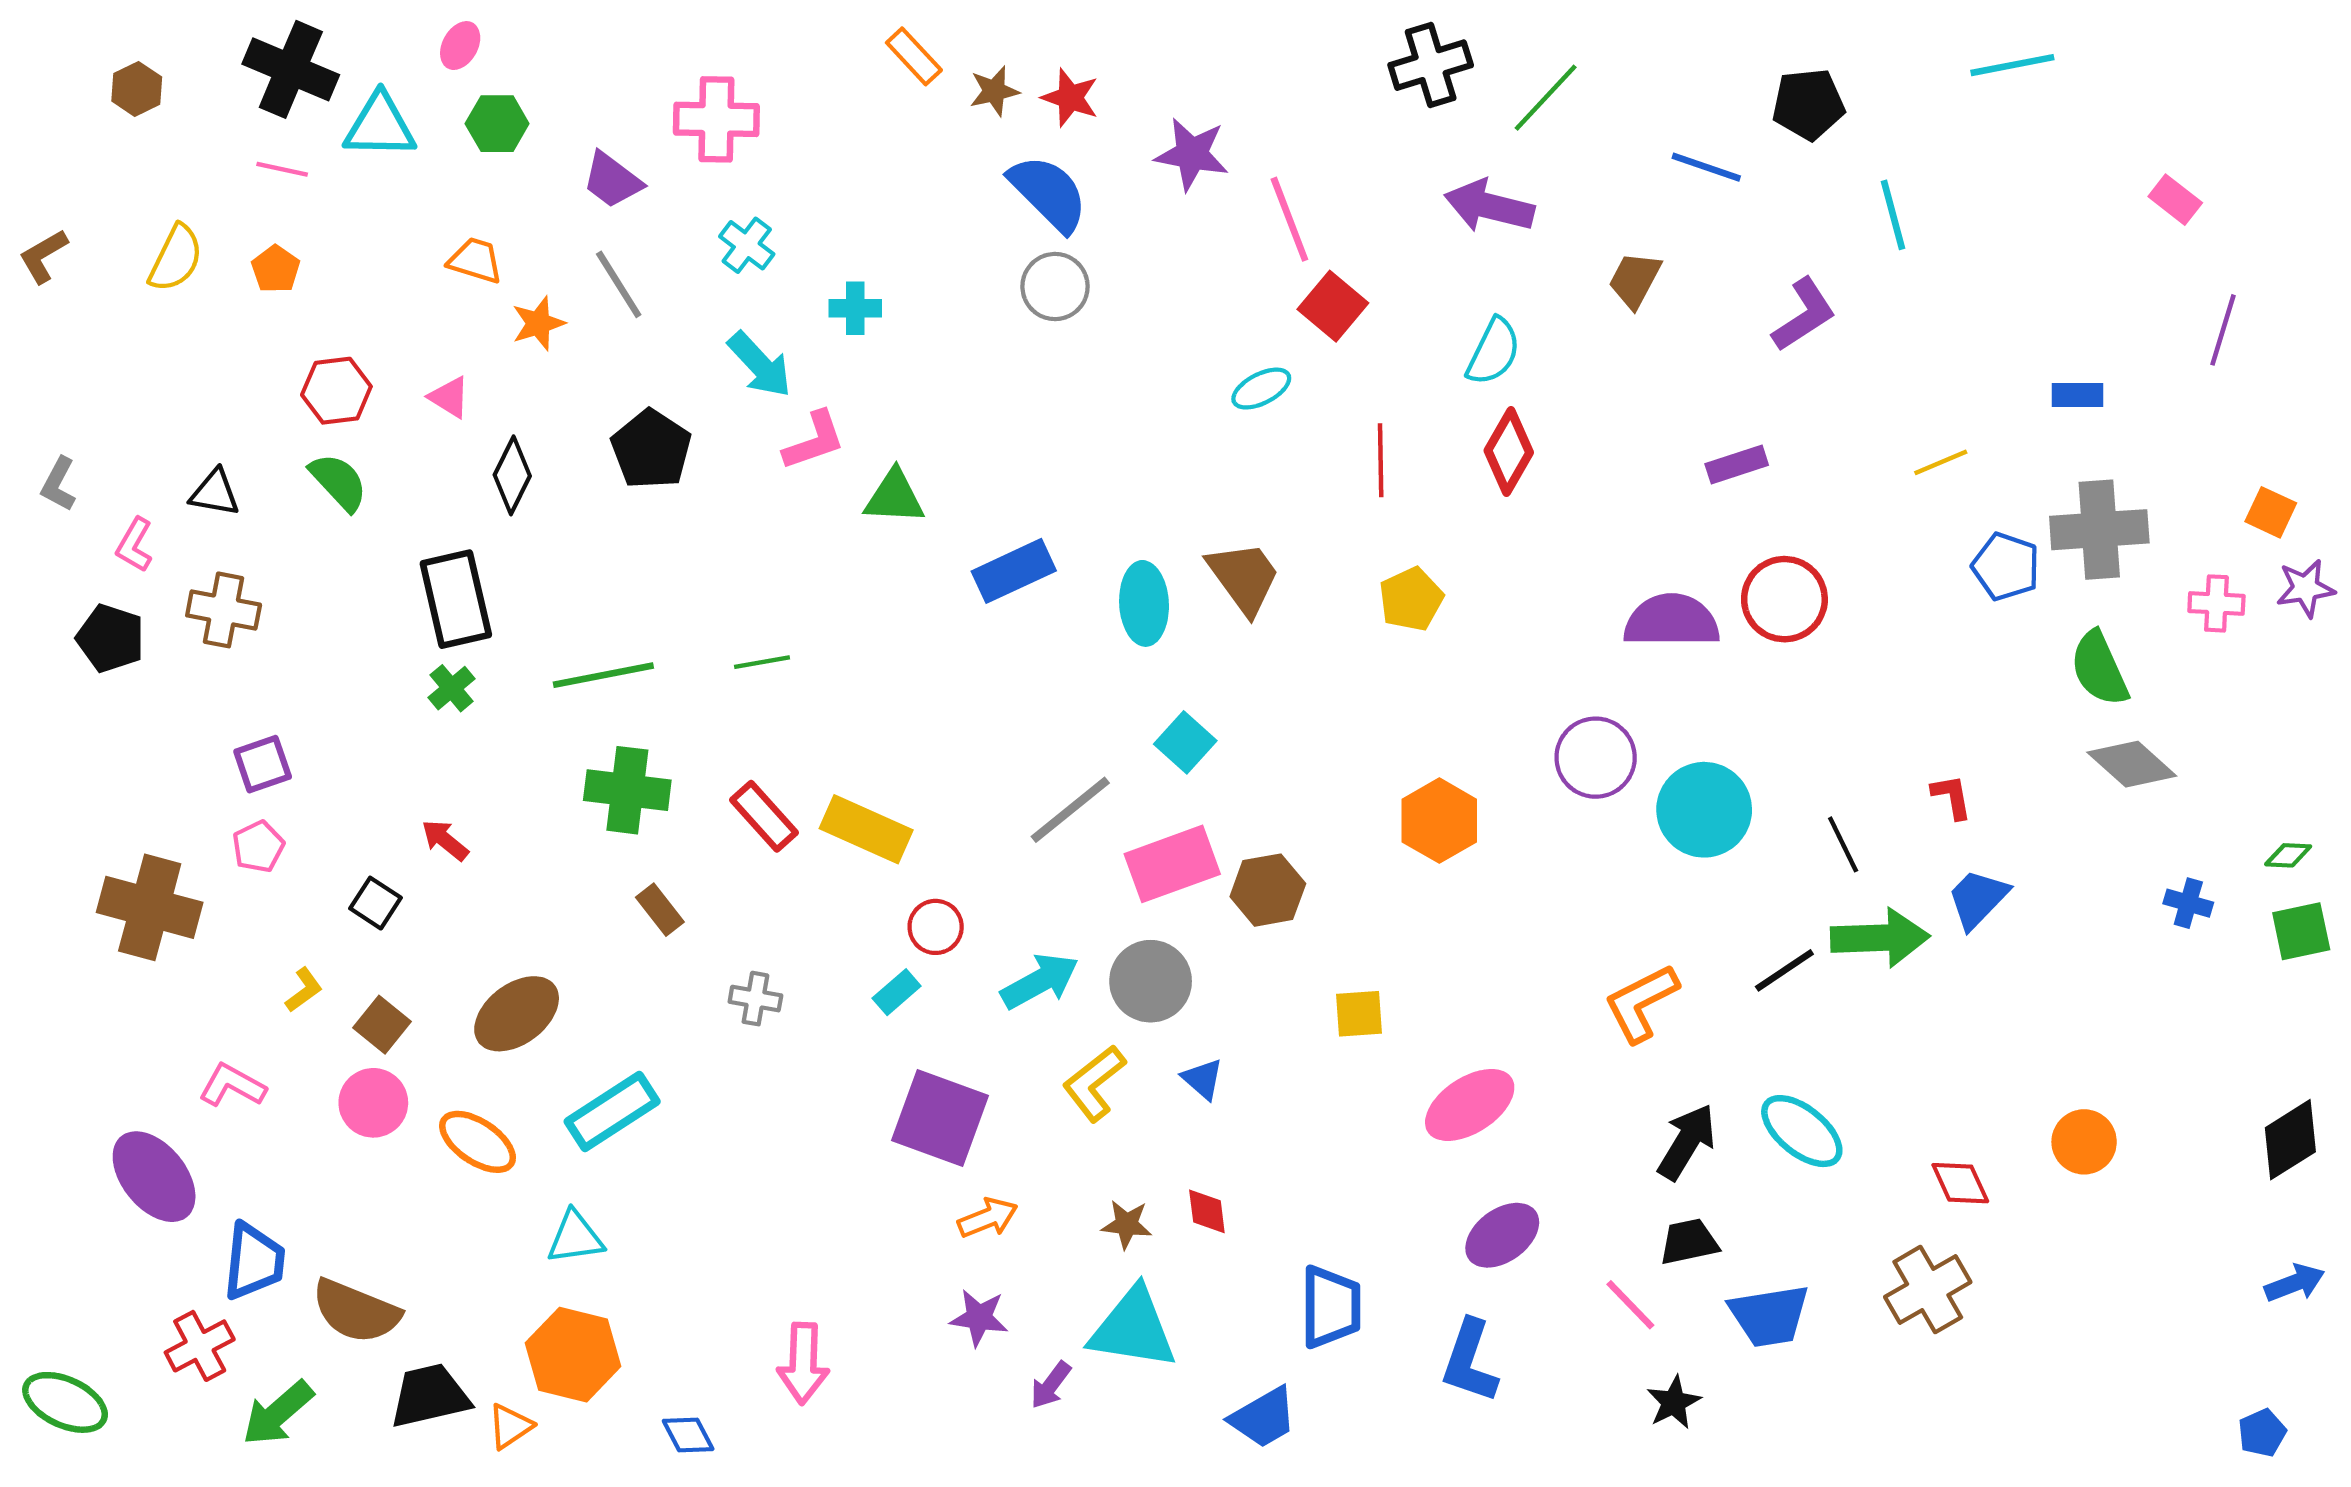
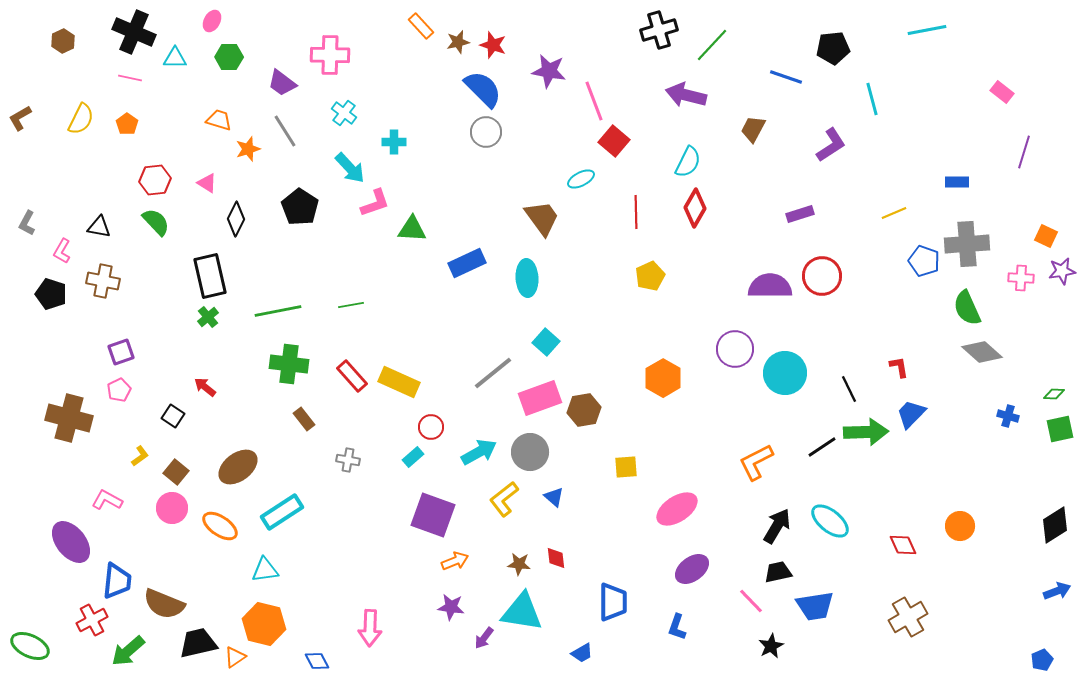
cyan triangle: (380, 126) -> (175, 58), size x0.7
brown trapezoid: (1244, 577) -> (542, 218), moved
brown cross: (1928, 1290) -> (908, 617), moved
blue L-shape: (1470, 1361) -> (677, 627), size x0.7
blue trapezoid: (1263, 1418) -> (582, 653), size x0.7

